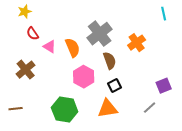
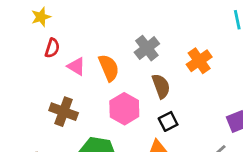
red semicircle: (33, 34) -> (52, 48), turned -128
gray cross: (100, 34) -> (147, 48), size x0.7
brown cross: (26, 70) -> (64, 112), moved, turned -30

